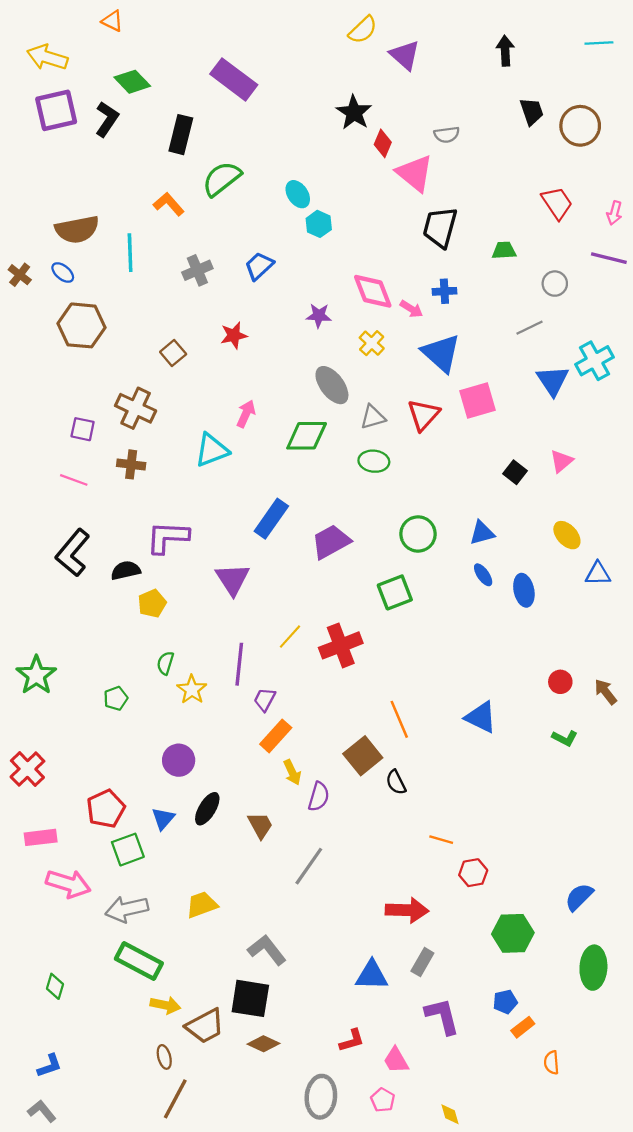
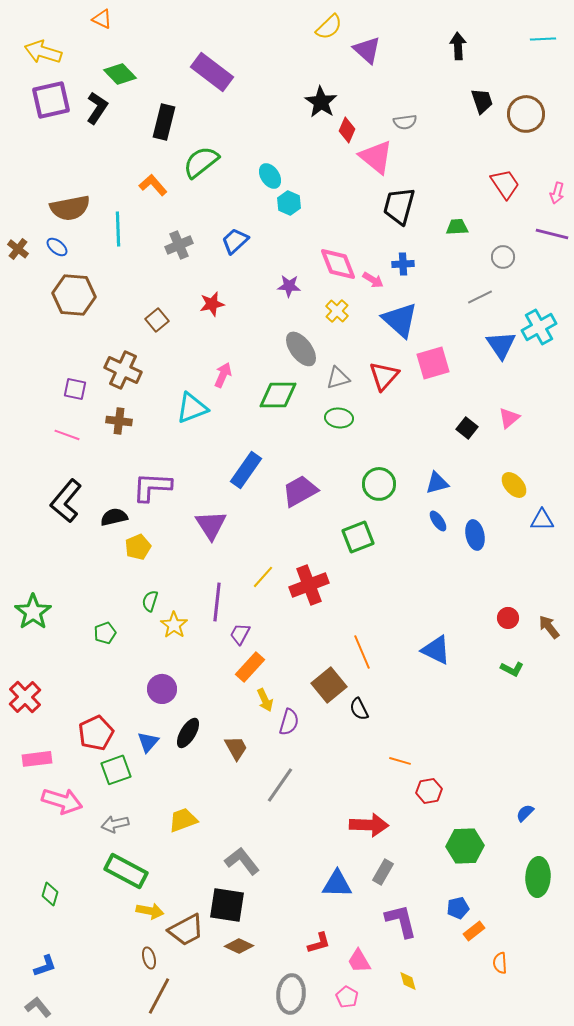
blue semicircle: (579, 897) -> (525, 813), size x0.7
gray arrow: (127, 909) -> (115, 824), size x0.7
yellow diamond: (450, 1114) -> (408, 981), moved

